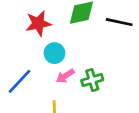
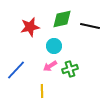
cyan circle: (54, 53) -> (54, 46), moved

